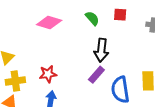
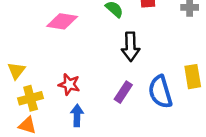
red star: (48, 74) -> (69, 84), turned 30
purple rectangle: (96, 75) -> (123, 92), moved

